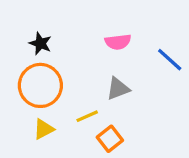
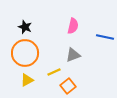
pink semicircle: (118, 42) -> (73, 26), turned -70
blue line: (170, 60) -> (105, 37), turned -30

